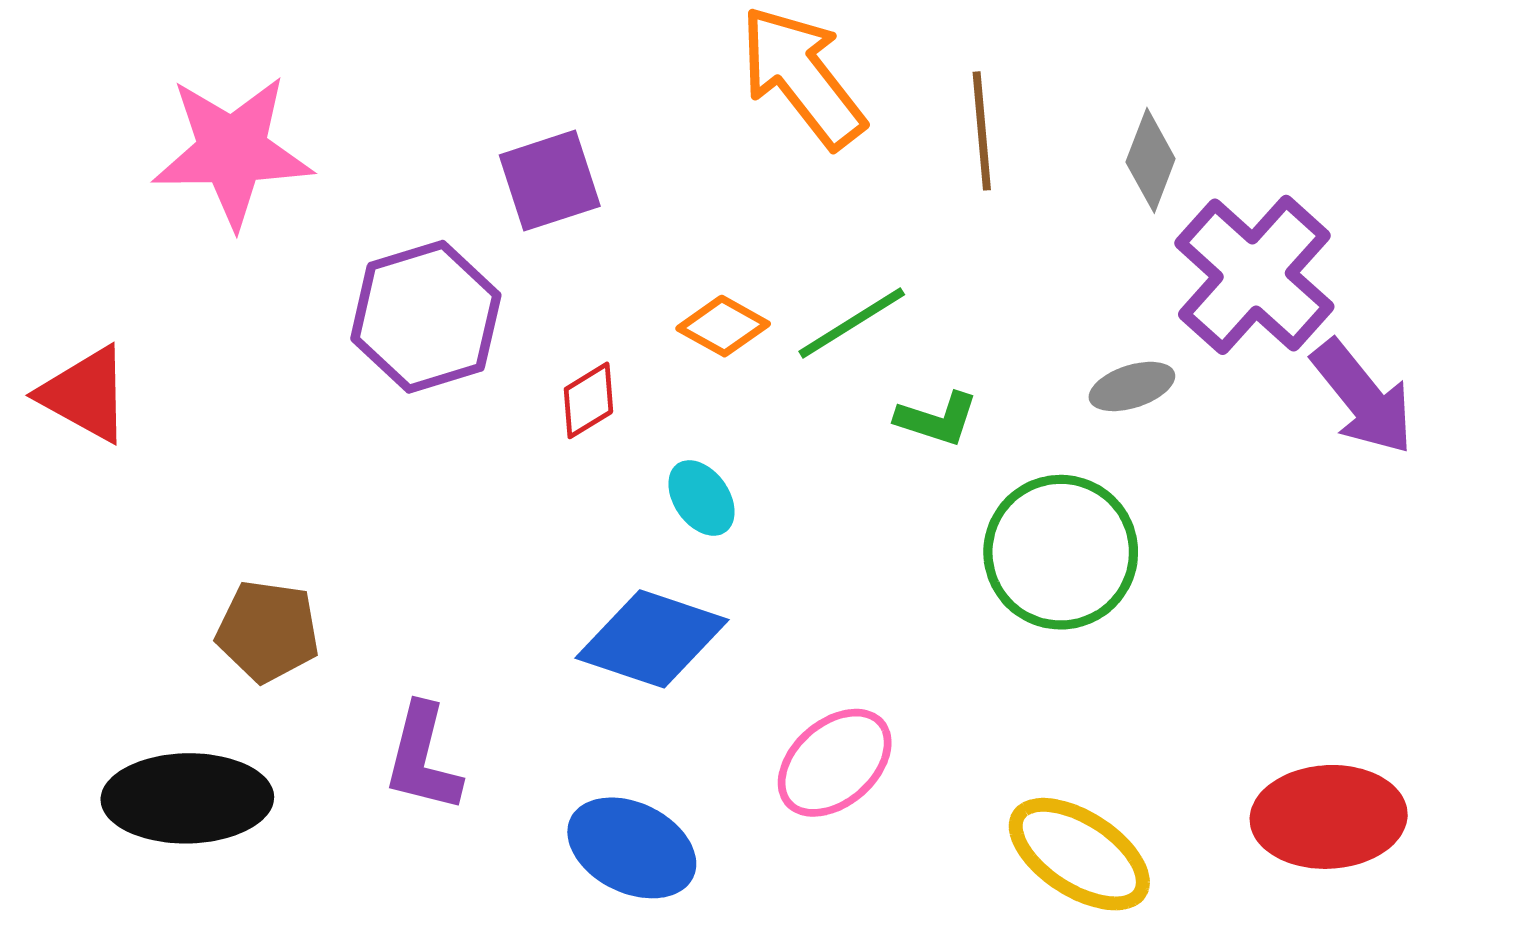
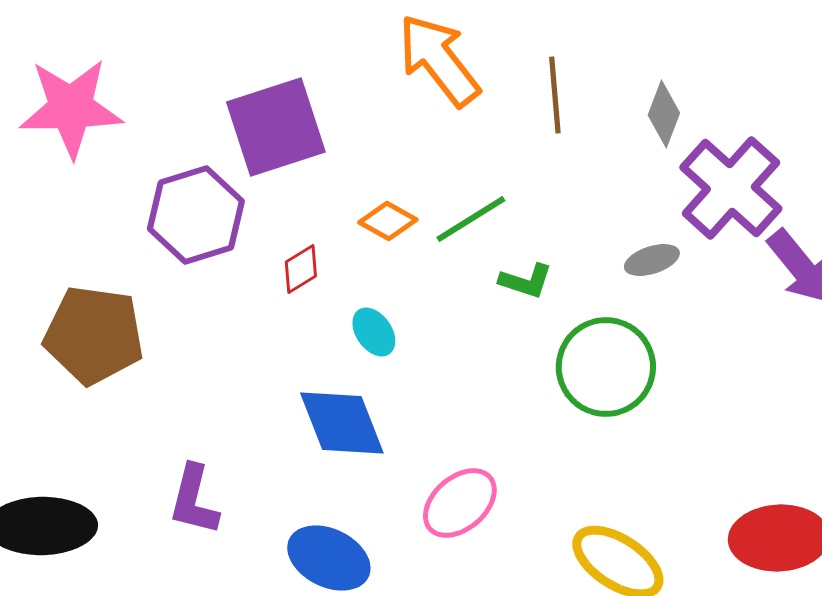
purple square: (550, 181) -> (276, 127), size x1.5
brown pentagon: (268, 631) -> (94, 335), moved, size x1.5
blue diamond: (652, 639) -> (342, 423), turned 50

